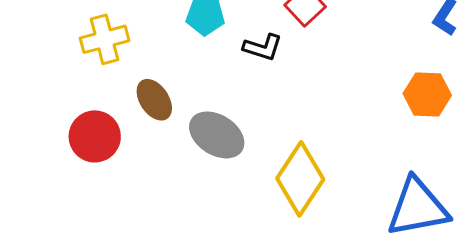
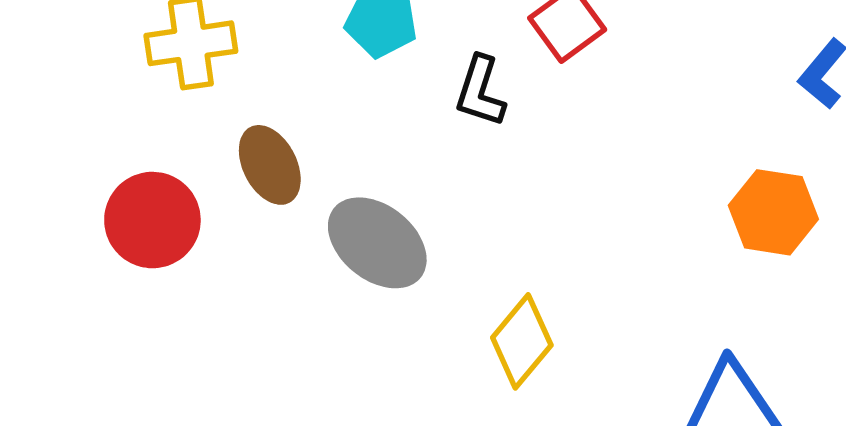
black L-shape: (263, 47) -> (480, 91), turned 84
yellow diamond: (300, 179) -> (522, 341), size x0.7

